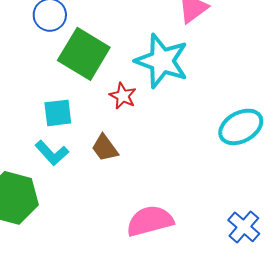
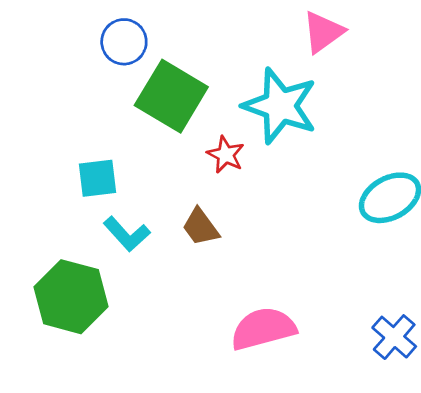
cyan square: (58, 113) -> (98, 178), moved

